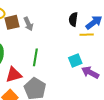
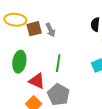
red triangle: (14, 75) -> (37, 81), turned 42

